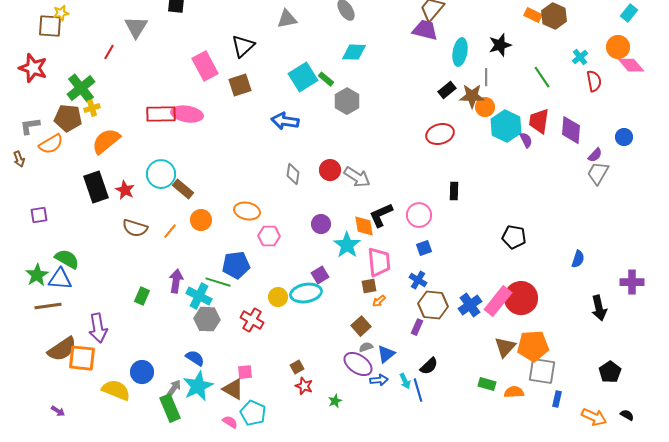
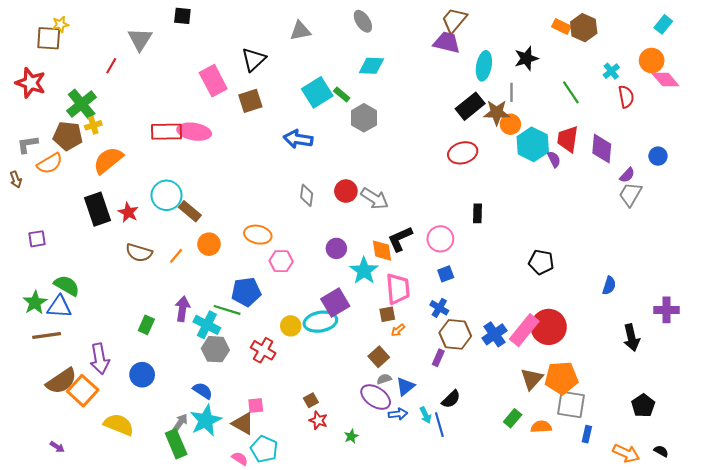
black rectangle: (447, 90) -> (470, 106), size x1.5
purple square: (320, 275) -> (335, 303), size x1.5
orange square: (82, 358) -> (83, 391), turned 36
blue circle: (142, 372) -> (142, 375), moved
green rectangle: (487, 384) -> (513, 418), turned -66

